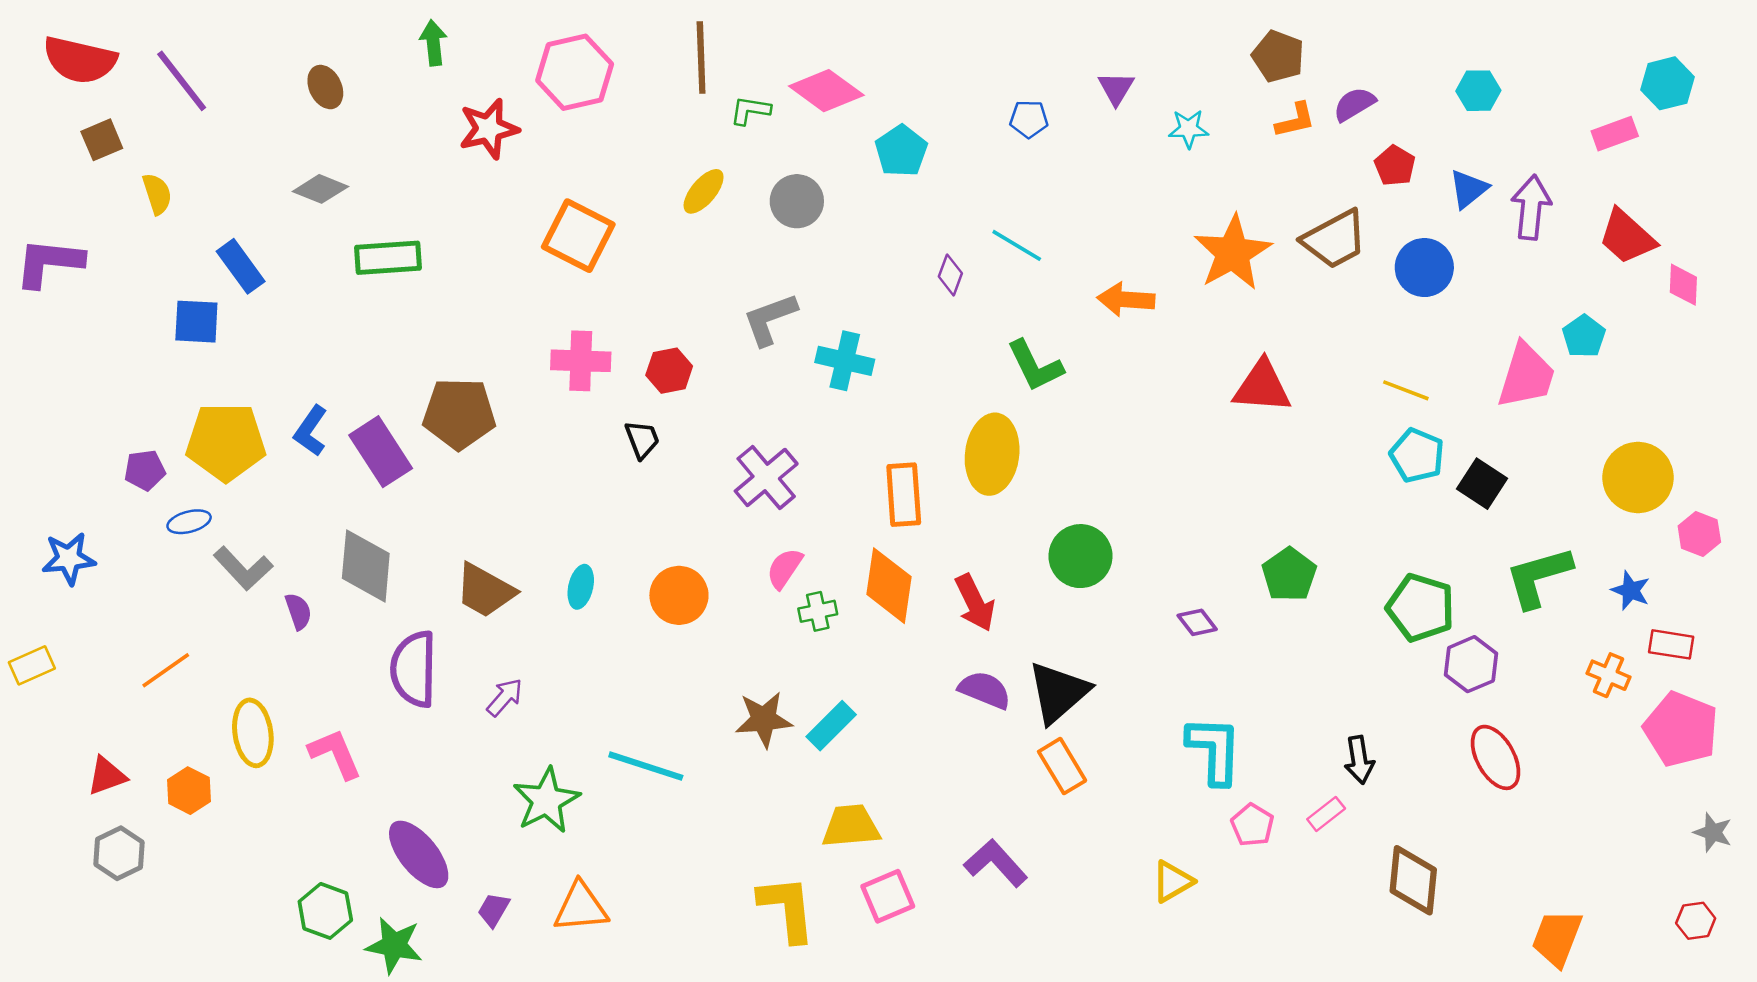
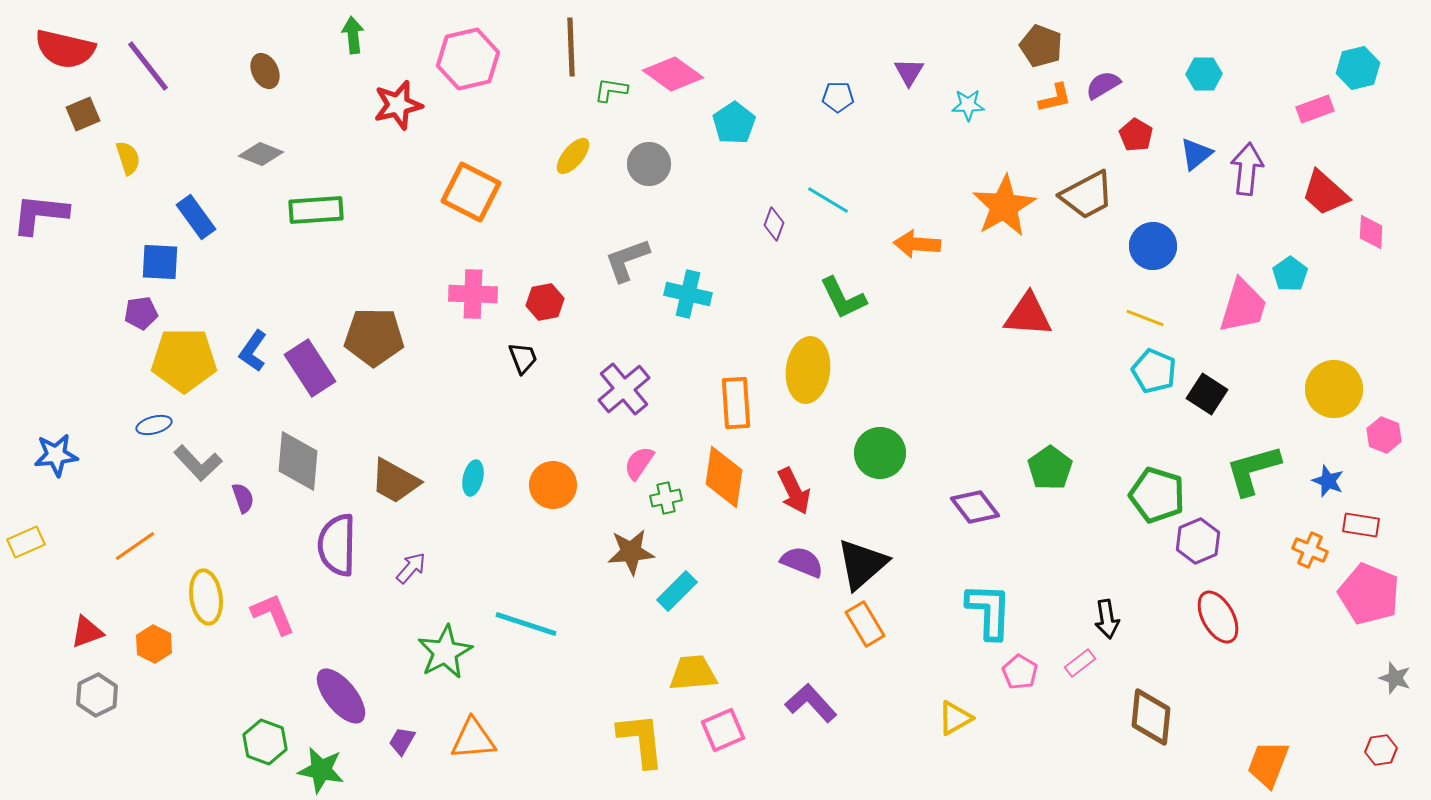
blue circle: (1424, 268) -> (1153, 246), moved
purple pentagon: (145, 470) -> (141, 313), moved
purple diamond: (1197, 622) -> (975, 507), size x1.5
brown star: (764, 719) -> (631, 552), moved

